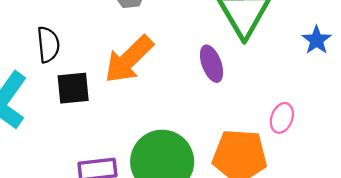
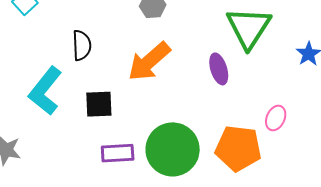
black square: (73, 88) -> (99, 104), moved

